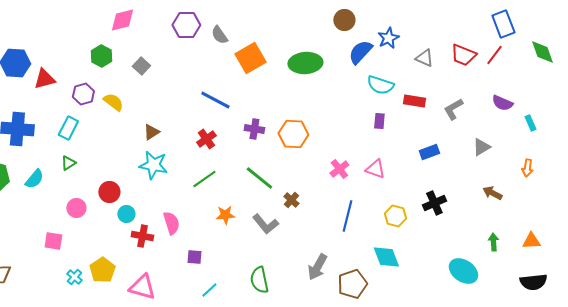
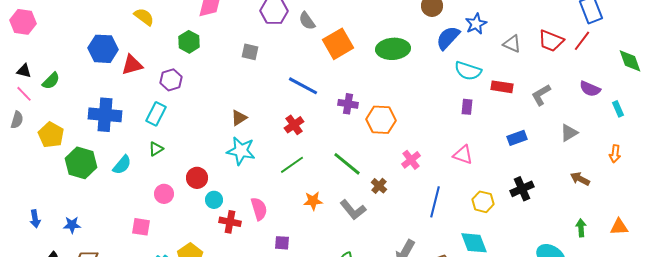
green diamond: (542, 52) -> (630, 61), moved
gray square: (141, 66) -> (250, 52), moved, turned -30
yellow semicircle: (113, 102) -> (144, 17), moved
purple cross: (254, 129) -> (348, 104), moved
pink cross: (339, 169) -> (411, 160), moved

